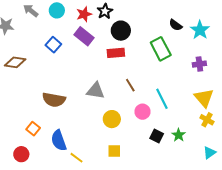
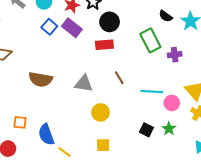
blue square: (53, 45) -> (49, 27), moved
purple cross: (199, 64) -> (175, 55), moved
cyan line: (162, 99) -> (152, 92), turned -60
brown semicircle: (54, 100) -> (41, 79), moved
pink circle: (143, 112) -> (172, 103), moved
orange square: (33, 129) -> (20, 122), turned -32

